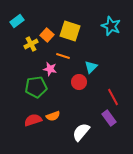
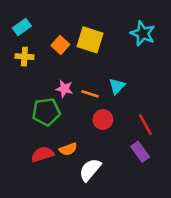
yellow cross: (31, 44) -> (24, 57), moved, turned 32
orange line: (63, 56) -> (90, 94), moved
red circle: (79, 82) -> (103, 120), moved
white semicircle: (81, 132) -> (90, 170), moved

